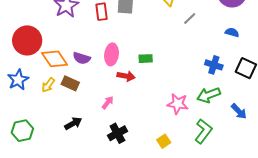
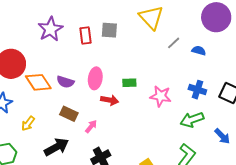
blue semicircle: (232, 32) -> (199, 51), moved
brown rectangle: (70, 83) -> (69, 114), moved
yellow arrow: (48, 85) -> (28, 124), moved
pink star: (178, 104) -> (161, 96), moved
black arrow: (73, 123) -> (56, 147), size x1.4

